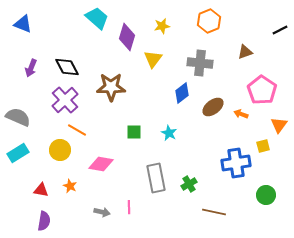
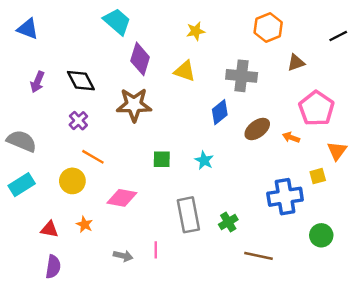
orange hexagon: (209, 21) -> (268, 28), moved
purple diamond: (127, 37) -> (140, 59), moved
yellow triangle: (153, 59) -> (185, 71), turned -48
purple cross: (65, 100) -> (78, 121), size x0.6

